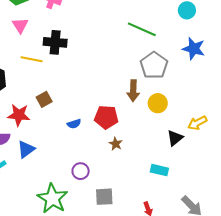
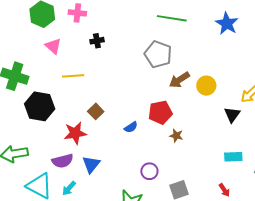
black cross: (55, 42) -> (97, 41), moved, size x0.6
blue star: (194, 49) -> (227, 24), turned 30
gray pentagon: (154, 65) -> (158, 54), moved
brown arrow: (133, 91) -> (179, 80), turned 70
cyan rectangle: (159, 170) -> (233, 157), moved

